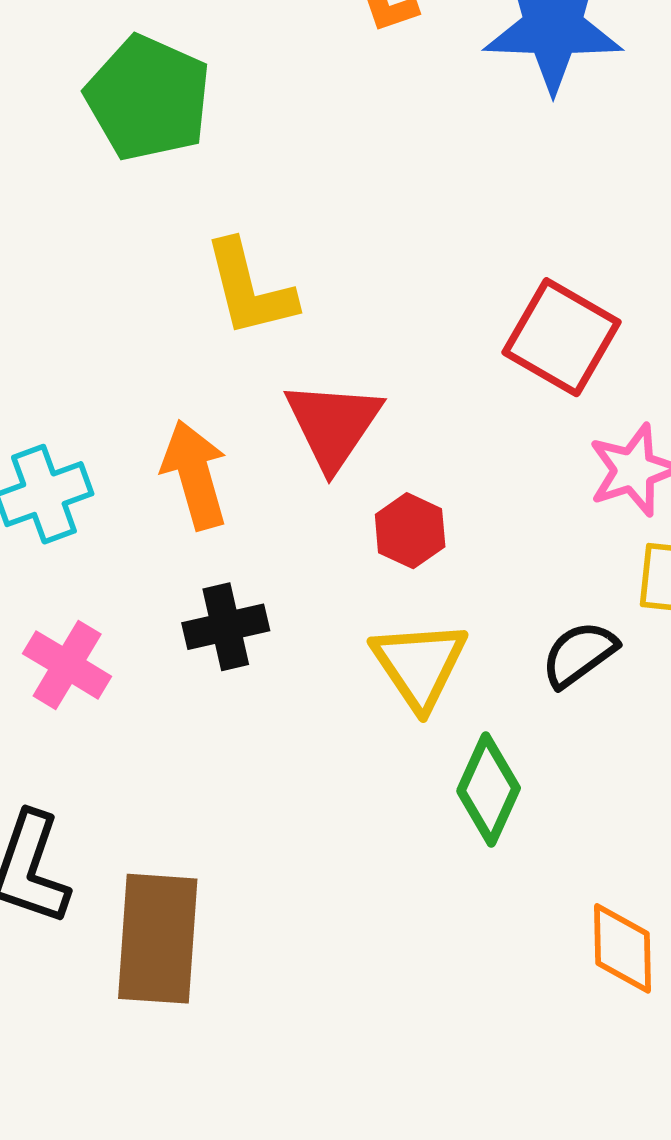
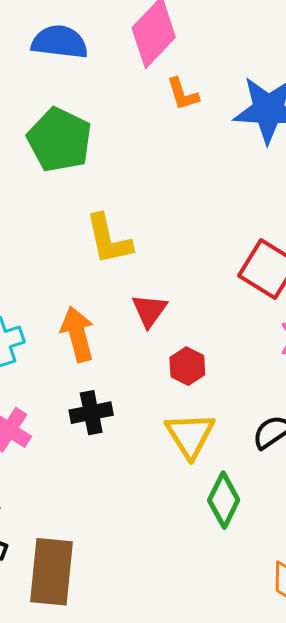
red triangle: (333, 425) -> (149, 310), size x0.7

